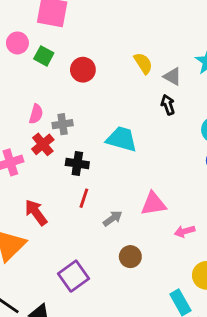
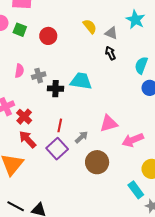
red cross: (43, 144) -> (24, 117), moved
black cross: (77, 164) -> (55, 89), moved
pink arrow: (185, 231) -> (133, 140), size x1.5
brown circle: (130, 257) -> (97, 162), size x1.5
purple square: (74, 276) -> (57, 149), moved

